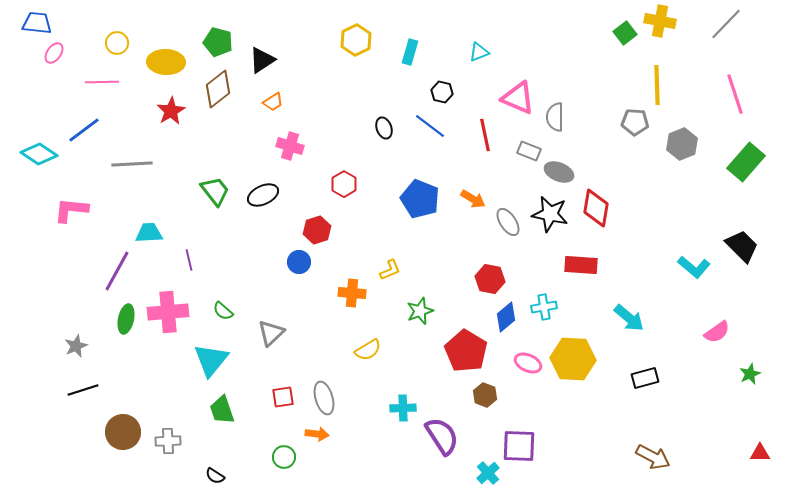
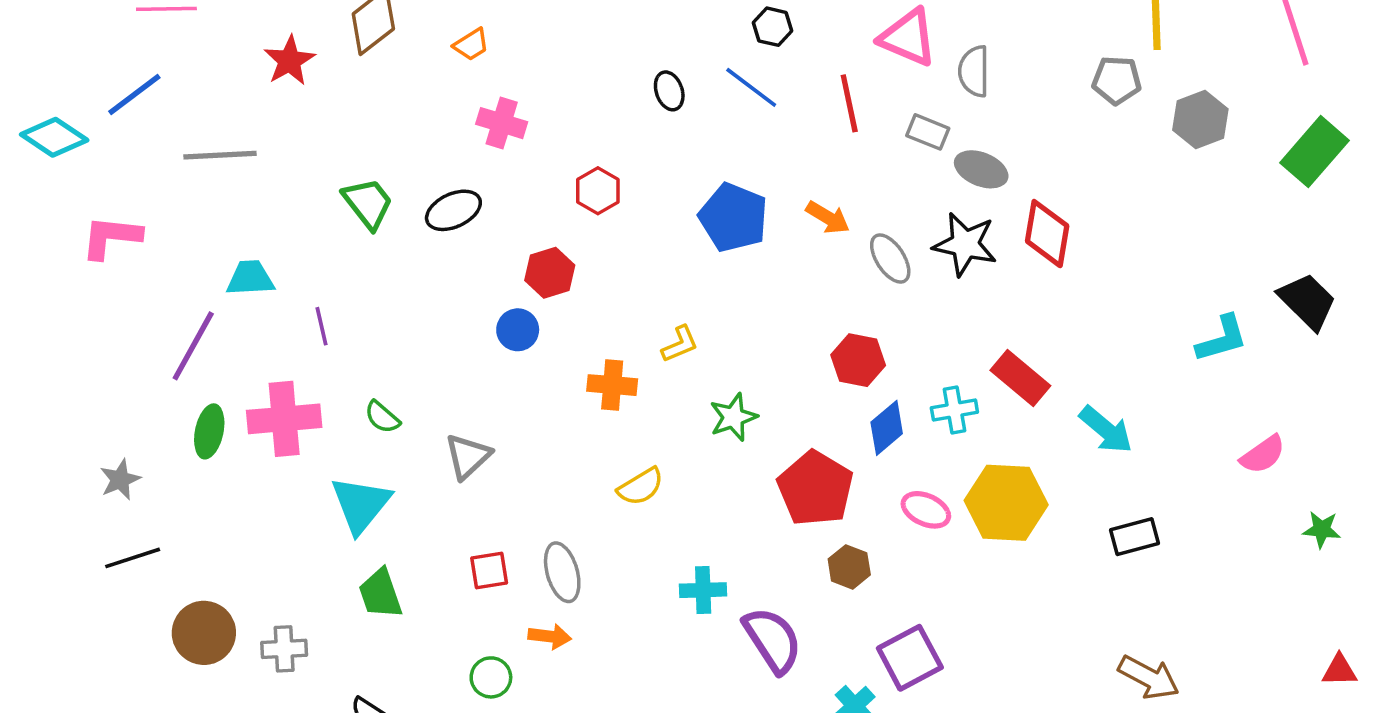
red rectangle: (581, 265) -> (1020, 378), moved, turned 36
cyan L-shape: (694, 267) -> (1222, 339), turned -56
green star: (750, 374) -> (1322, 529), turned 30
purple square: (519, 446) -> (910, 658), turned -30

